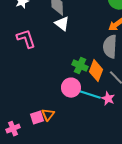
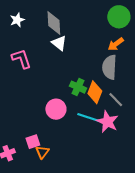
pink circle: (71, 88) -> (56, 109), moved
pink star: (108, 99) -> (107, 122), size x1.5
orange triangle: (48, 115) -> (42, 152), moved

